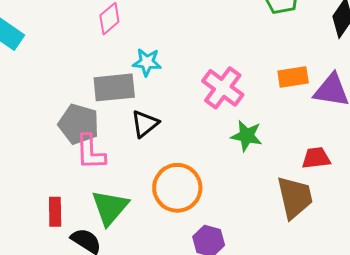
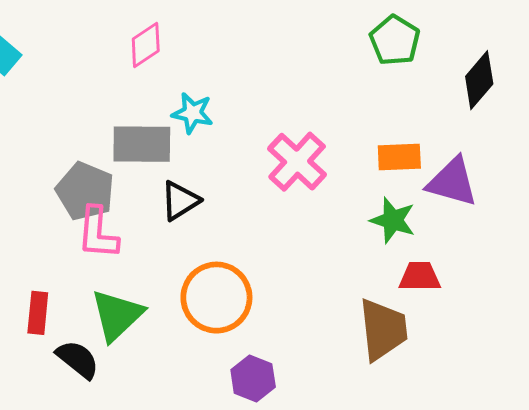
green star: (247, 136) -> (393, 220), moved

